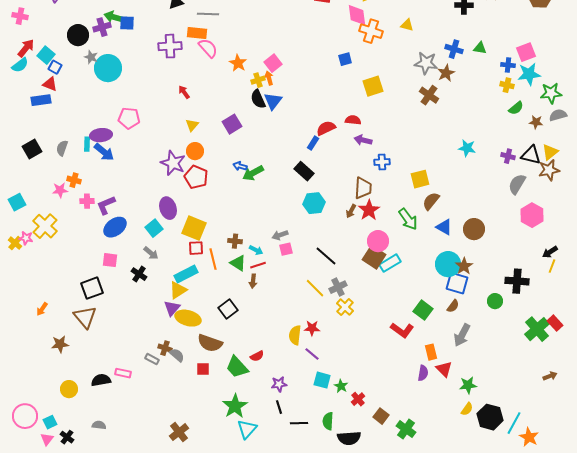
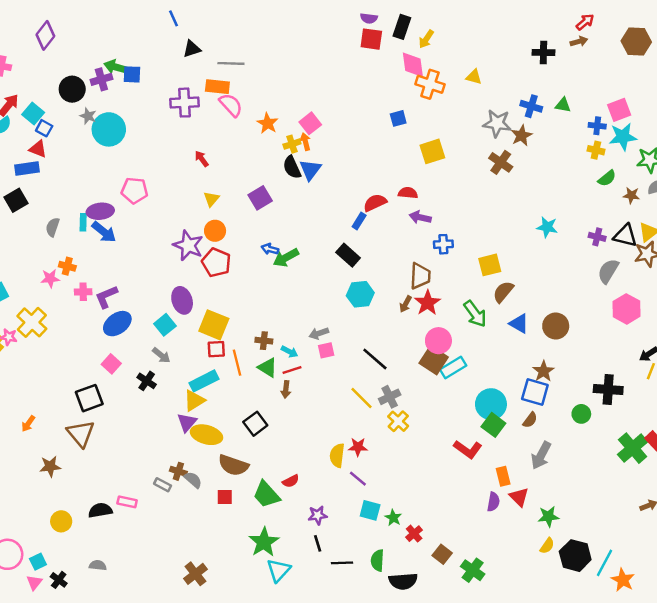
black square: (32, 149) -> (16, 200), moved
pink square: (110, 260) -> (111, 364), turned 35
cyan circle: (448, 264) -> (491, 404), moved

